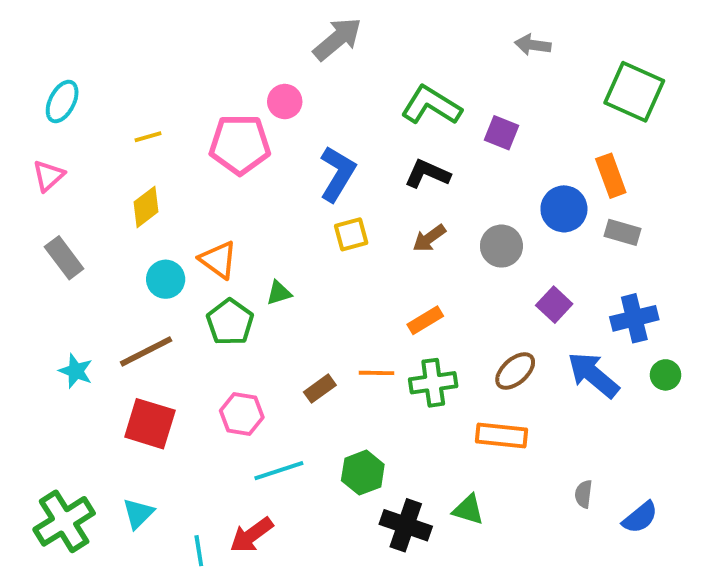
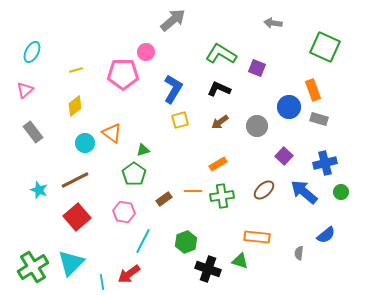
green pentagon: (230, 322) -> (134, 174), moved
red square: (150, 424) -> (77, 217), turned 32
orange rectangle: (501, 435) -> (257, 237), moved
cyan line: (279, 471) -> (143, 241), turned -45
cyan triangle: (138, 514) -> (71, 263), size x1.6
blue semicircle: (640, 517) -> (326, 235), moved

